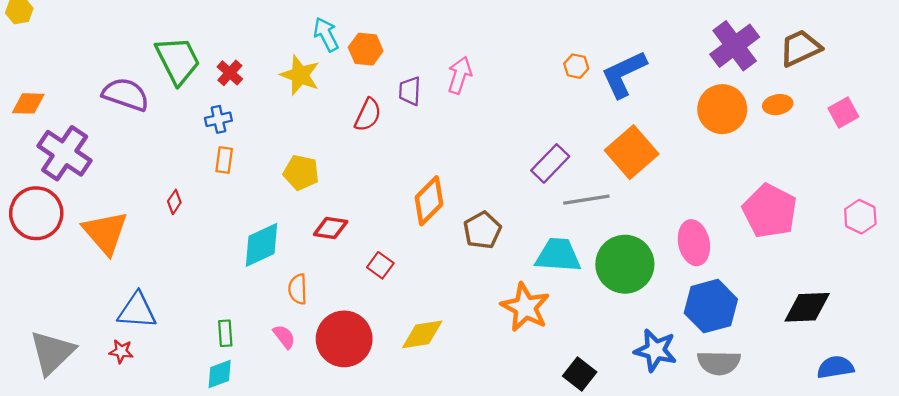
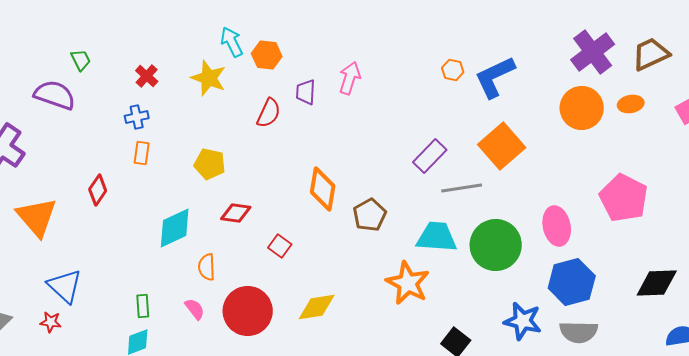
green trapezoid: (178, 60) -> (81, 60), moved, size x0.5
orange diamond: (429, 201) -> (323, 189), turned -36
red diamond: (174, 202) -> (98, 190), size x1.4
blue triangle: (137, 311) -> (65, 286), turned 39

